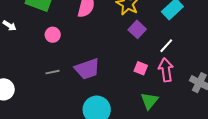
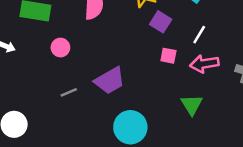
pink square: (141, 68) -> (168, 56), moved
pink arrow: (166, 70) -> (204, 64), turned -80

